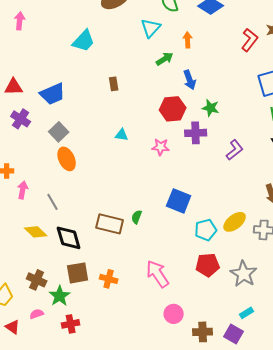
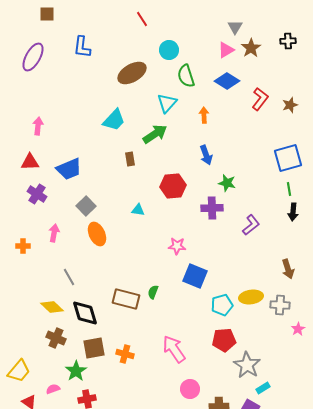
pink arrow: (20, 21) -> (38, 126), moved
red L-shape: (250, 40) -> (260, 99), moved
cyan trapezoid: (84, 41) -> (114, 120), moved
green arrow: (165, 59) -> (155, 134), moved, size x1.4
red hexagon: (173, 109) -> (173, 186), moved
gray square: (59, 132) -> (86, 206), moved
pink star: (161, 147) -> (177, 246), moved
orange ellipse: (67, 159) -> (97, 234), moved
pink arrow: (23, 190) -> (54, 233), moved
yellow ellipse: (235, 222) -> (251, 297), turned 30
gray star: (244, 274) -> (247, 365), moved
brown cross: (37, 280) -> (56, 338), moved

